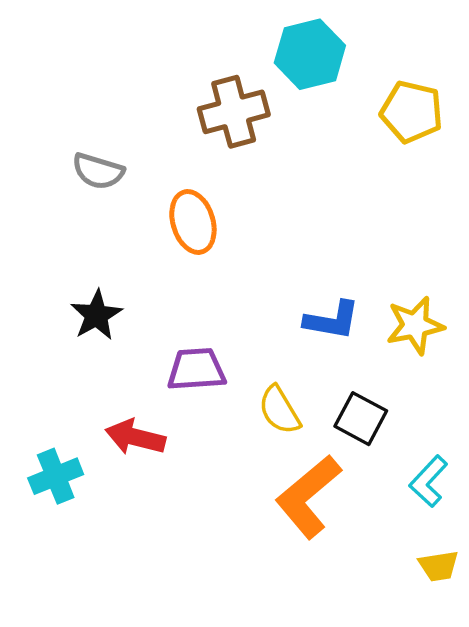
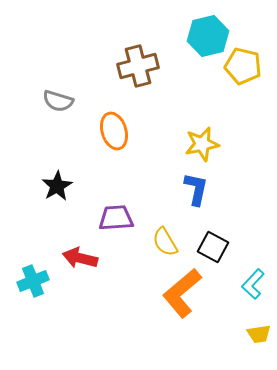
cyan hexagon: (310, 54) -> (208, 36), moved
blue L-shape: (332, 320) -> (196, 189), turned -88
yellow star: (415, 325) -> (202, 144), moved

